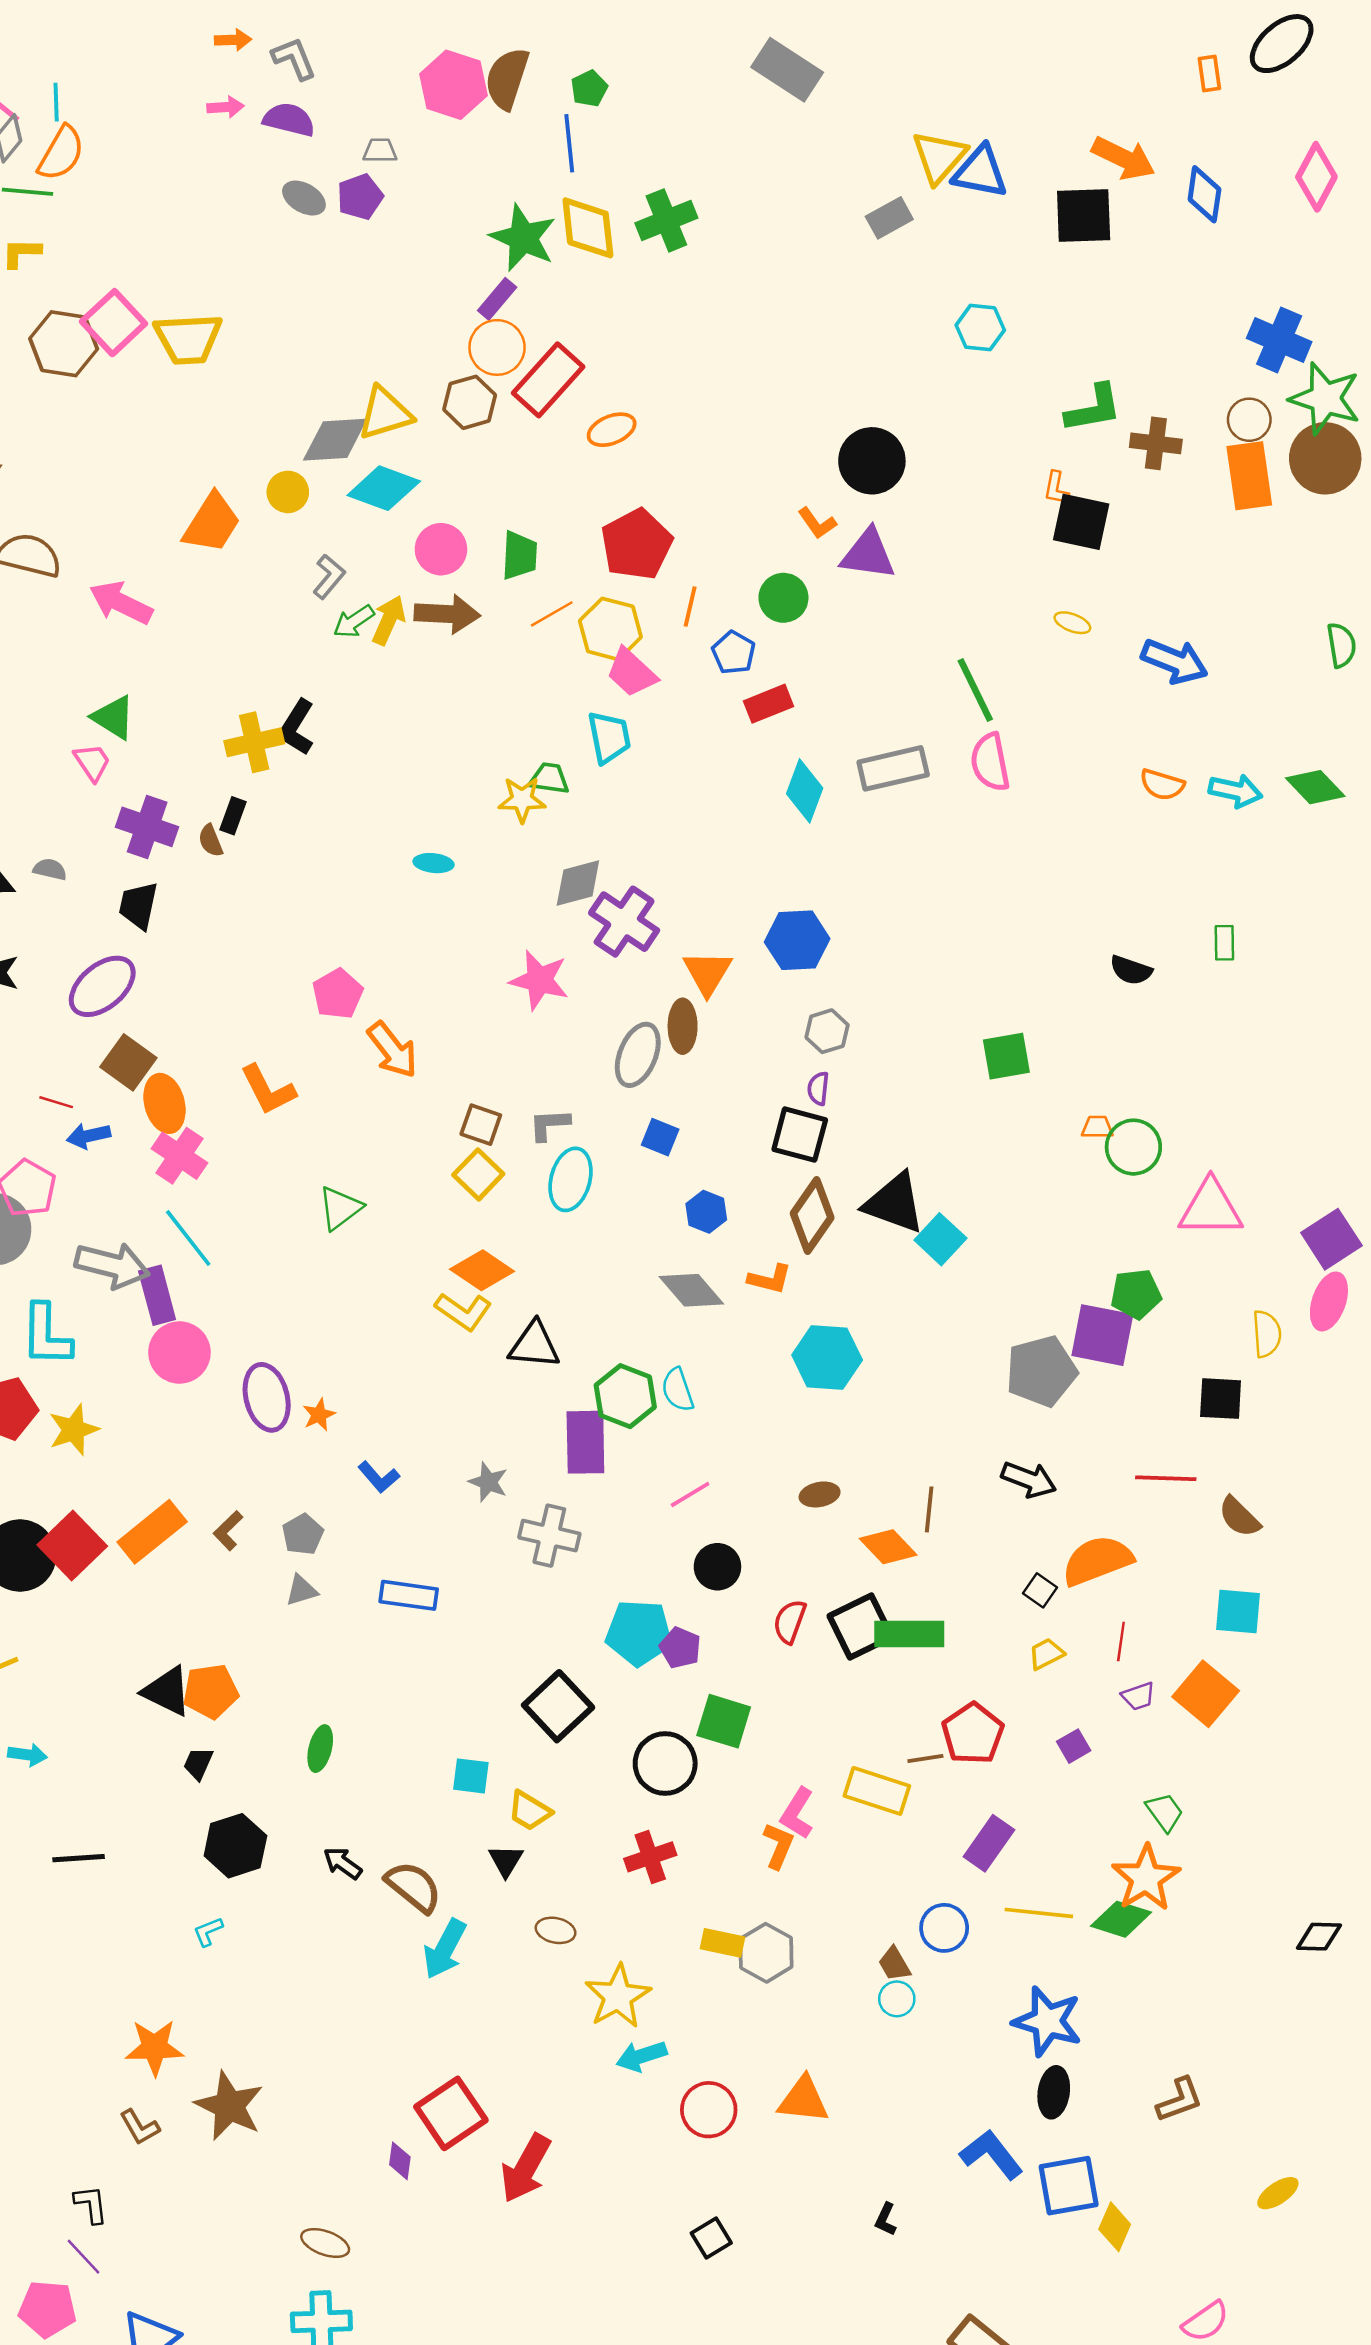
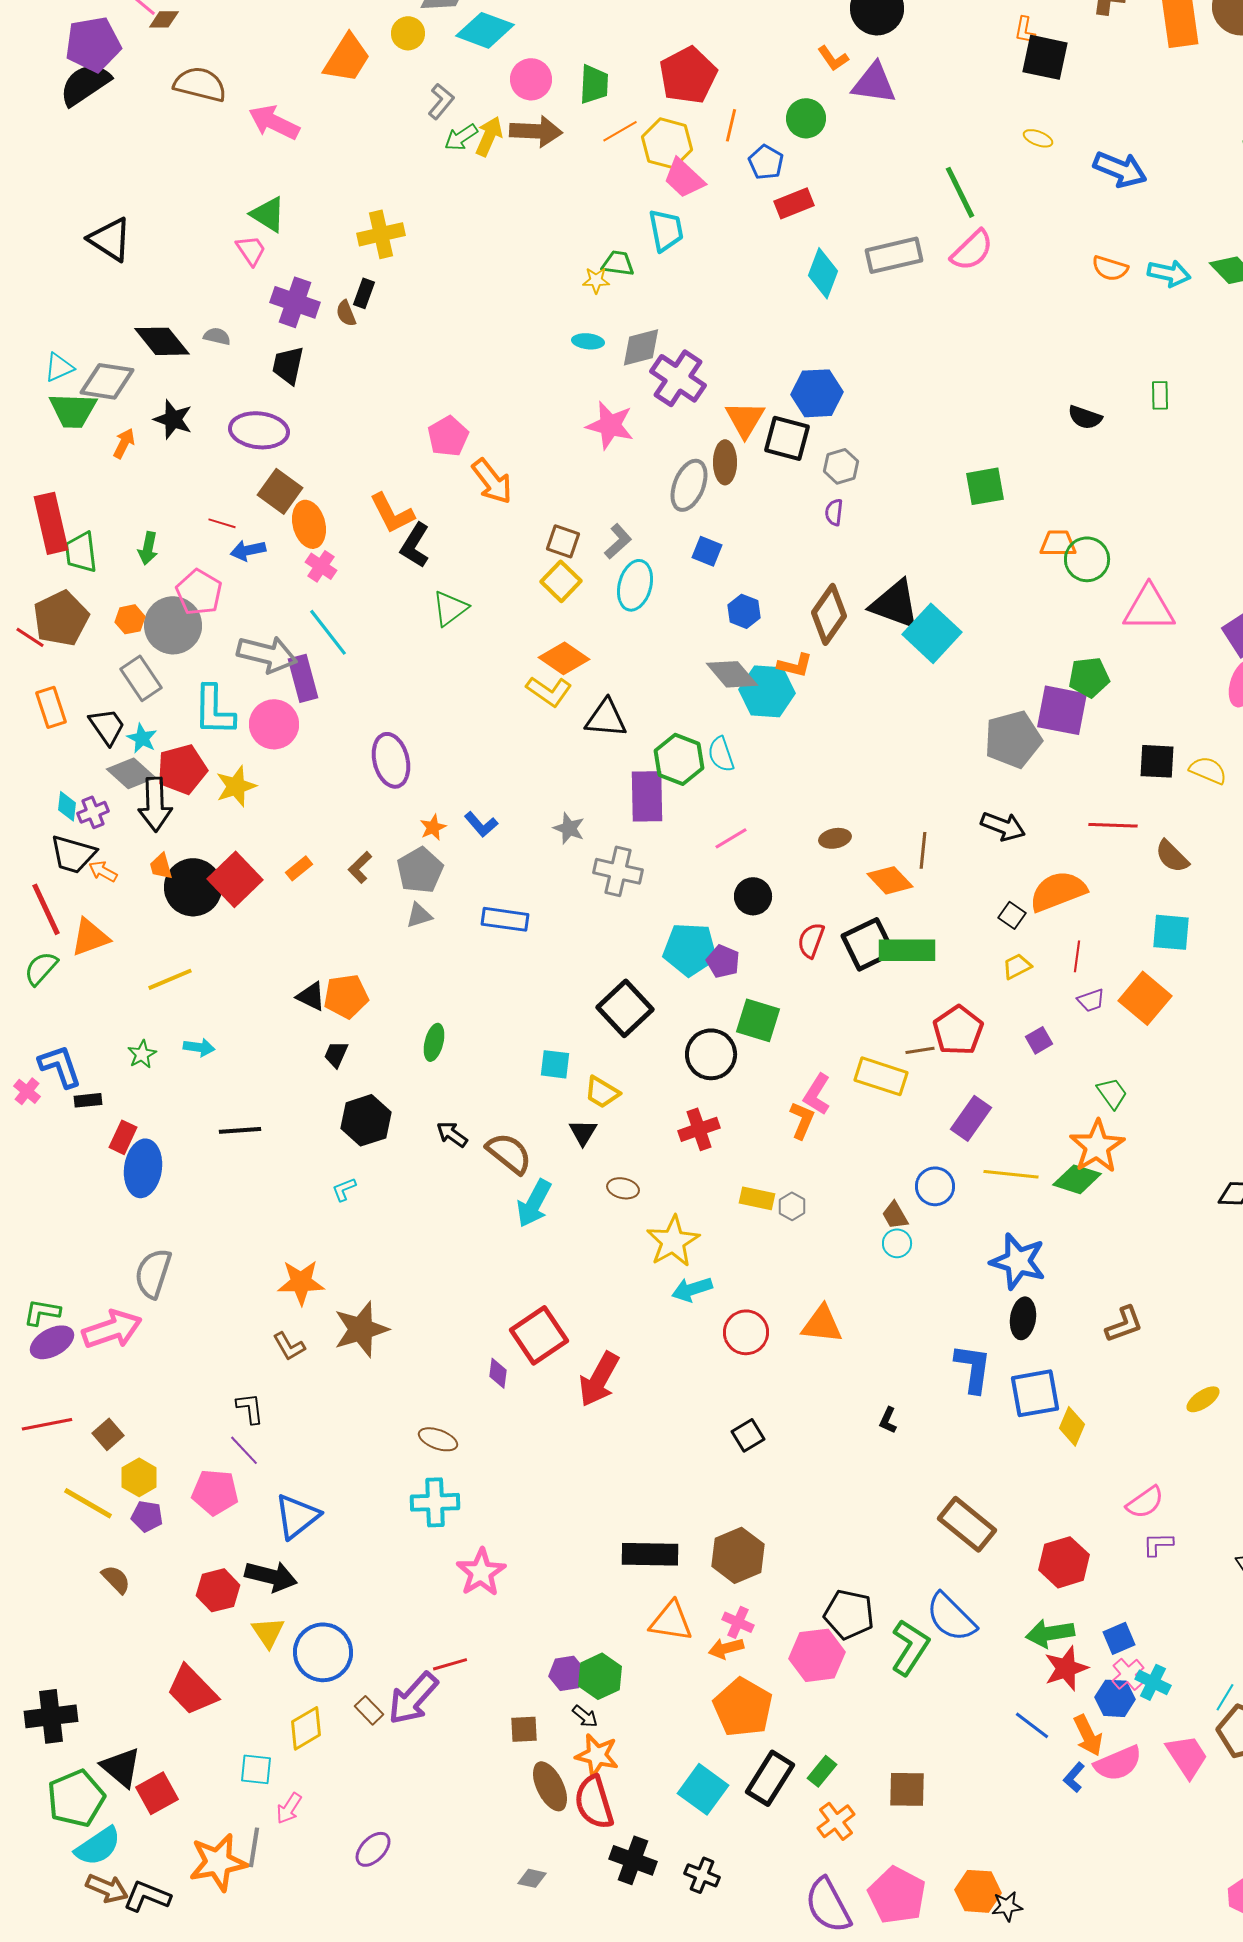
black L-shape: (297, 727) -> (415, 545), moved
pink semicircle: (990, 762) -> (972, 250), turned -123
yellow star: (522, 800) -> (596, 280), size x0.7
cyan ellipse: (434, 863) -> (588, 341), moved
purple ellipse: (102, 986) -> (259, 430), turned 46
gray L-shape: (549, 1125) -> (618, 541), turned 141
orange trapezoid: (1097, 1127) -> (1058, 543), size x1.4
black square: (800, 1135) -> (787, 438), moved
pink cross: (179, 1156) -> (321, 566), size x0.7
cyan square: (940, 1239) -> (932, 633), size x1.4
yellow semicircle: (1267, 1334) -> (1208, 770), moved, turned -63
pink circle: (179, 1353) -> (274, 724), moved
cyan hexagon: (827, 1357) -> (767, 691), moved
orange star: (319, 1415) -> (433, 827), moved
orange rectangle: (152, 1532) -> (299, 868), size x0.5
gray pentagon: (303, 1534) -> (420, 870), size x1.4
black triangle: (167, 1691) -> (311, 996), size x0.7
gray hexagon: (766, 1953) -> (792, 1206), size x0.6
brown star: (229, 2106) -> (361, 1329), turned 30
blue L-shape: (991, 2155) -> (973, 1368), turned 46

